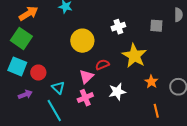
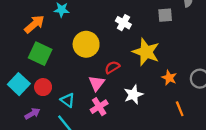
orange arrow: (28, 13) -> (34, 24), moved
white cross: (118, 27) -> (123, 23), turned -32
green square: (21, 38) -> (40, 54), moved
cyan square: (17, 66) -> (19, 84), turned 30

